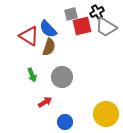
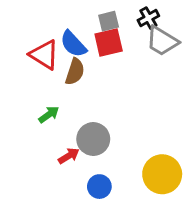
red square: (82, 26) -> (109, 43), moved
green arrow: (32, 75) -> (49, 115), turned -104
gray circle: (62, 77) -> (93, 139), moved

